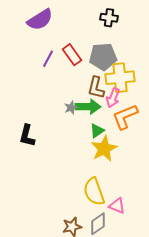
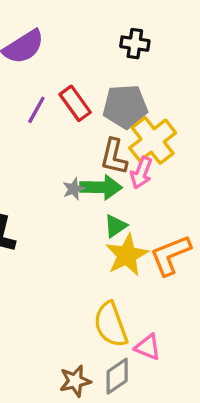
yellow cross: (120, 78) -> (153, 140), turned -32
orange L-shape: (125, 117) -> (170, 255), moved

